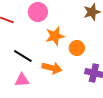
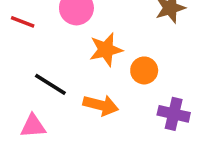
pink triangle: (22, 80) -> (33, 126), moved

